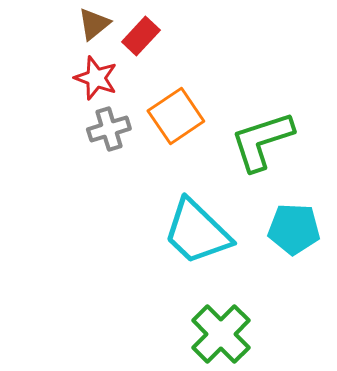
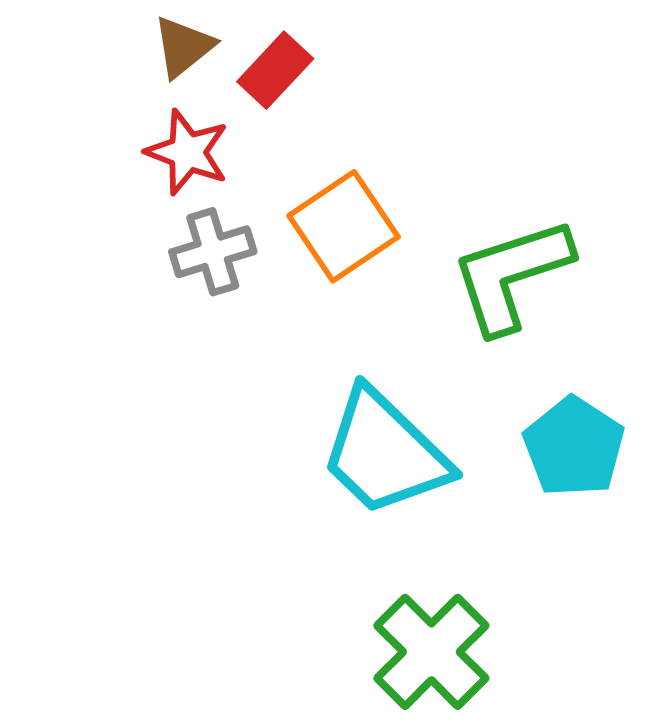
cyan pentagon: (294, 229) -> (574, 447), turned 30

